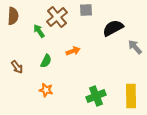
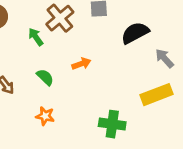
green semicircle: (46, 61) -> (45, 77), turned -72
green cross: (96, 96) -> (112, 124), turned 30
yellow rectangle: (131, 96) -> (156, 95), moved, turned 70

